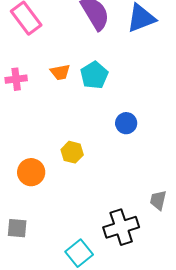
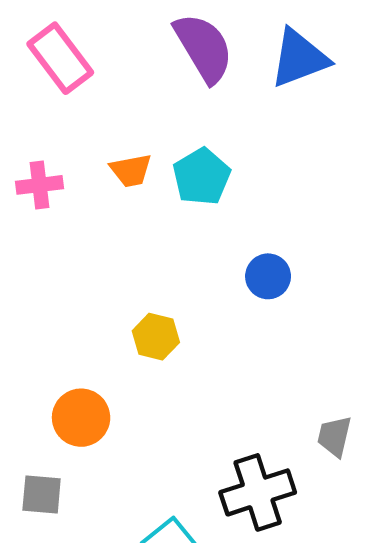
orange circle: (31, 172) -> (81, 418), moved

